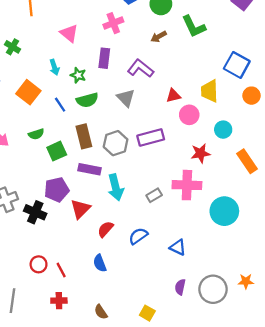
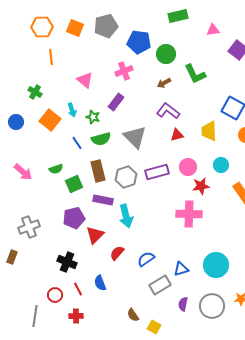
purple rectangle: (104, 58) -> (116, 102), turned 30
purple L-shape: (140, 68) -> (168, 111), moved
orange square: (28, 92) -> (50, 120), moved
gray triangle: (126, 98) -> (135, 137), size x1.4
pink circle: (189, 115) -> (188, 167), moved
gray rectangle: (154, 195) -> (160, 285), moved, size x1.5
cyan circle: (224, 211) -> (216, 265), moved
black cross: (35, 212) -> (67, 262), moved
blue triangle: (178, 247) -> (181, 269), turned -42
blue semicircle: (100, 263) -> (100, 283), moved
red circle: (39, 264) -> (55, 295), moved
brown semicircle: (101, 312) -> (133, 315), moved

